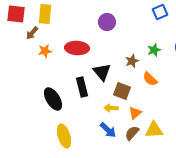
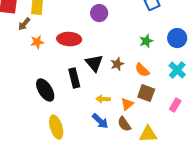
brown star: (132, 61) -> (117, 64), moved
brown square: (122, 91) -> (146, 93), moved
yellow triangle: (154, 130) -> (148, 134), moved
brown semicircle: (132, 133) -> (124, 124), turned -77

